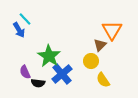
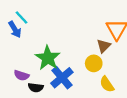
purple semicircle: (25, 72) -> (21, 75), turned -48

